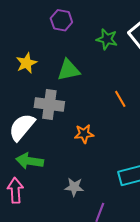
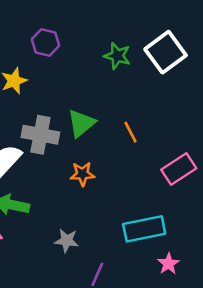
purple hexagon: (61, 20) -> (46, 42), moved
green triangle: (69, 70) -> (81, 123), moved, turned -30

